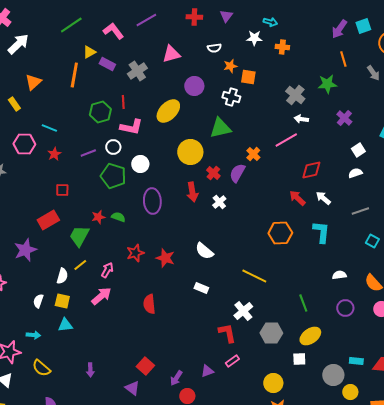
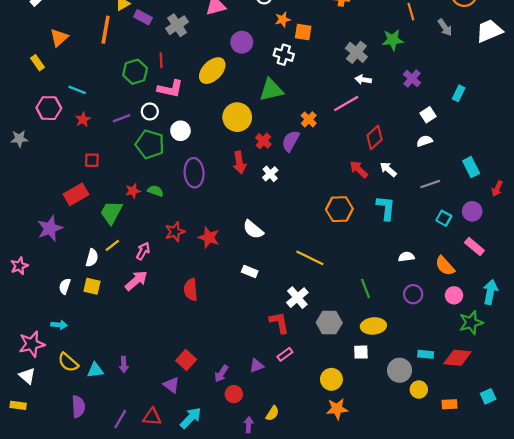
red diamond: (311, 170) -> (375, 138), turned -30
cyan triangle: (65, 325) -> (95, 370), moved
yellow ellipse: (310, 336) -> (373, 326), turned 30

